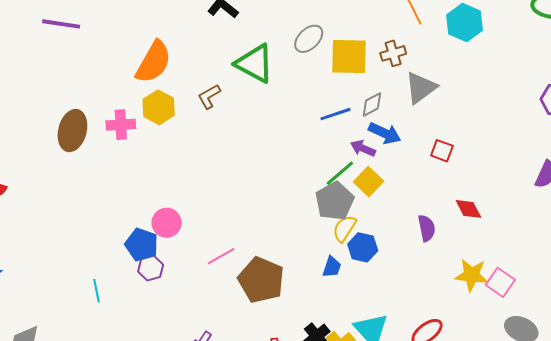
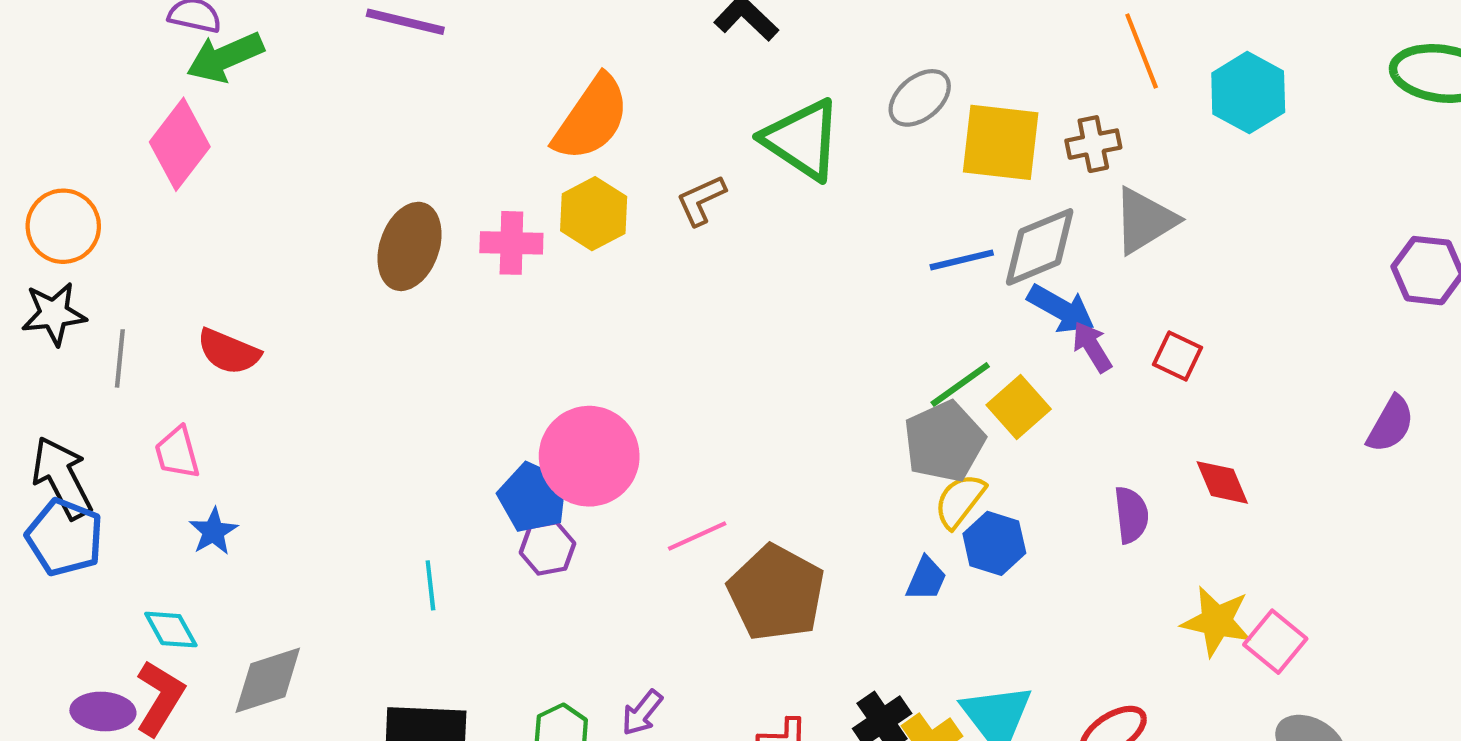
gray diamond: (372, 105) -> (1040, 247), size x1.6
purple arrow: (363, 148) -> (1092, 347), moved, turned 30
pink circle: (167, 223) -> (589, 456), size x1.6

